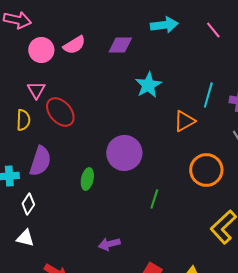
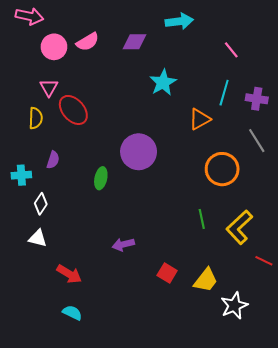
pink line: (213, 30) -> (231, 50), moved
purple semicircle: (40, 161) -> (53, 160), size x0.6
green line: (154, 199) -> (202, 219), moved, turned -30

